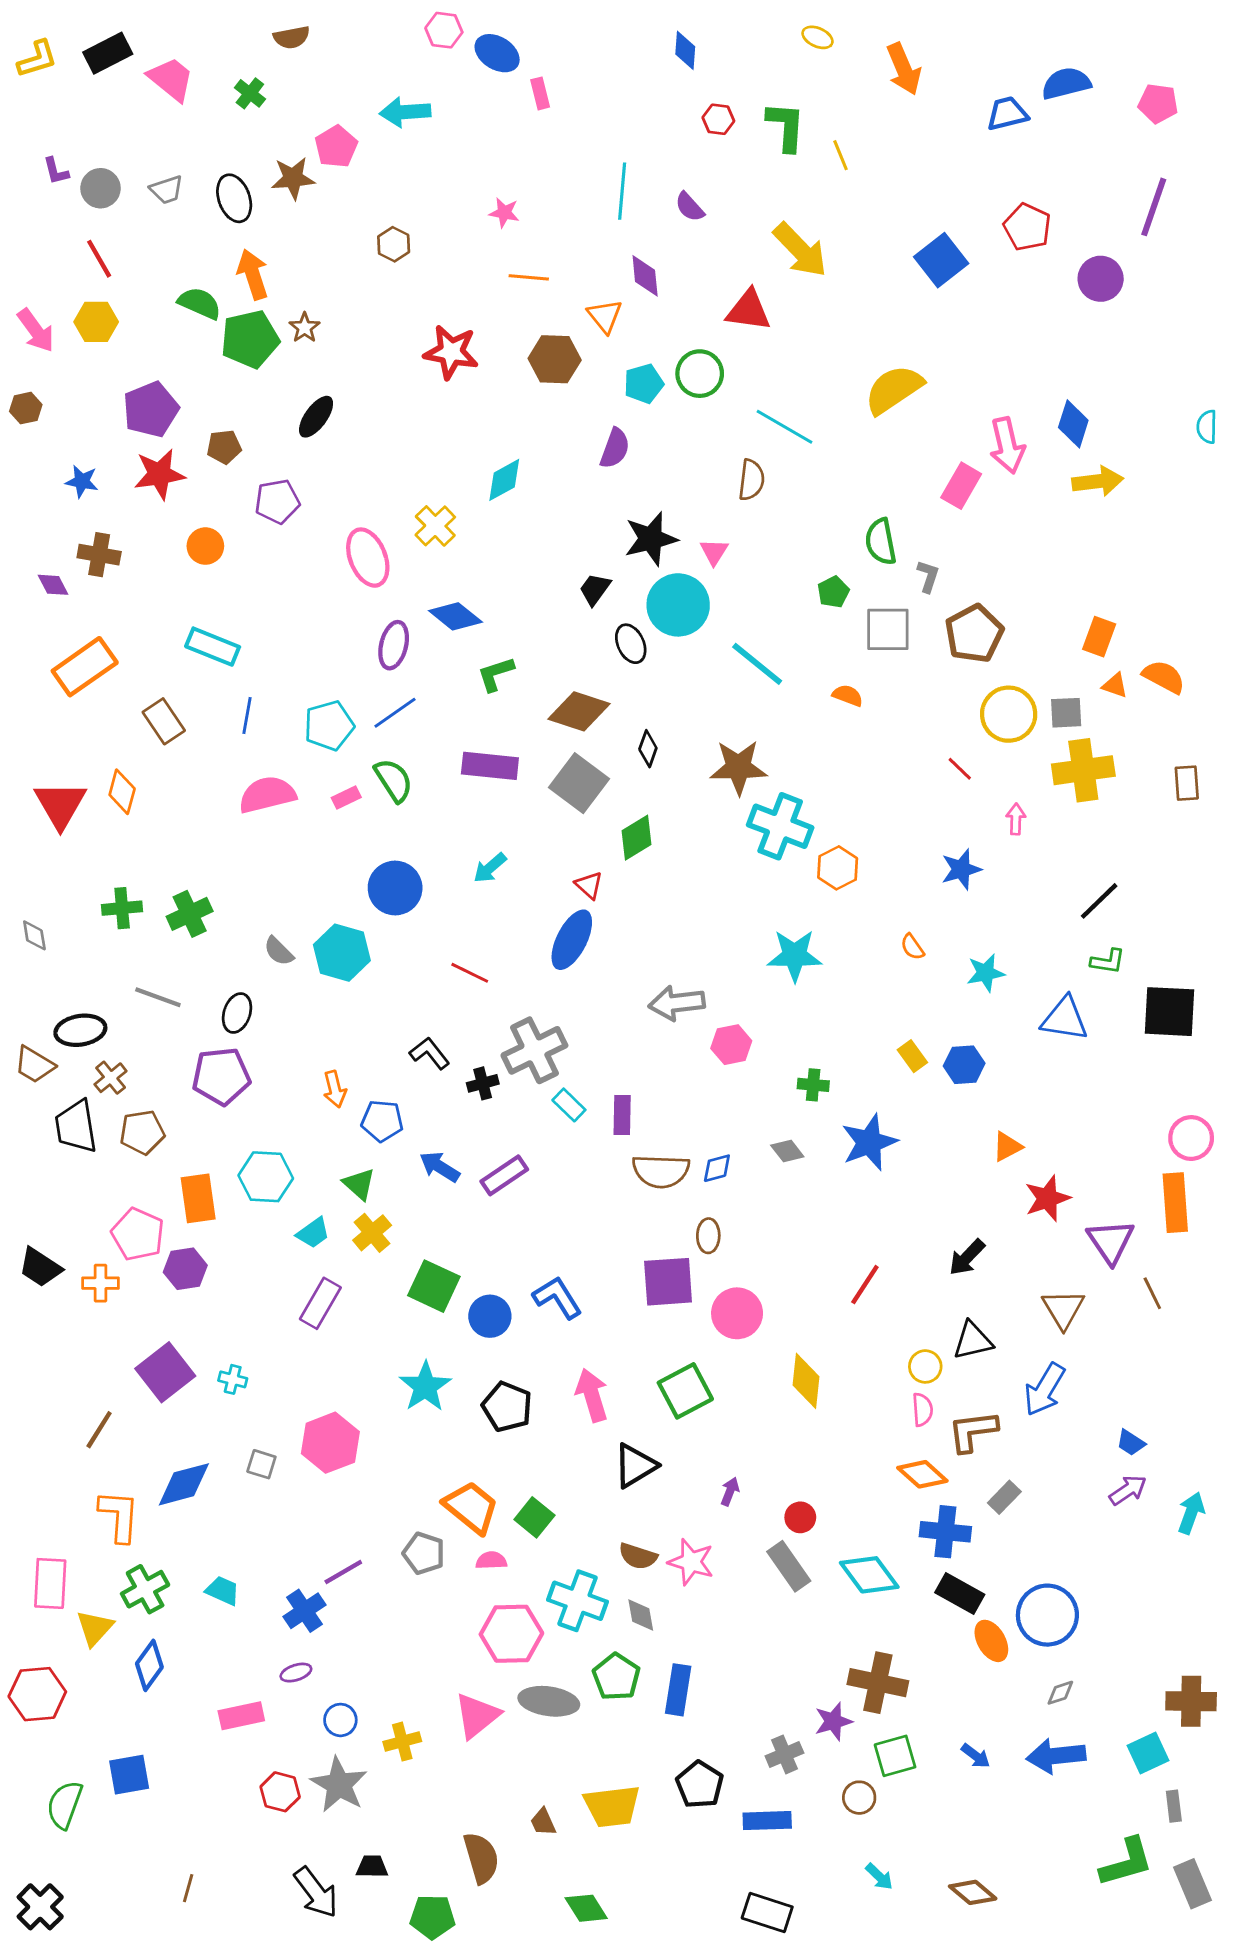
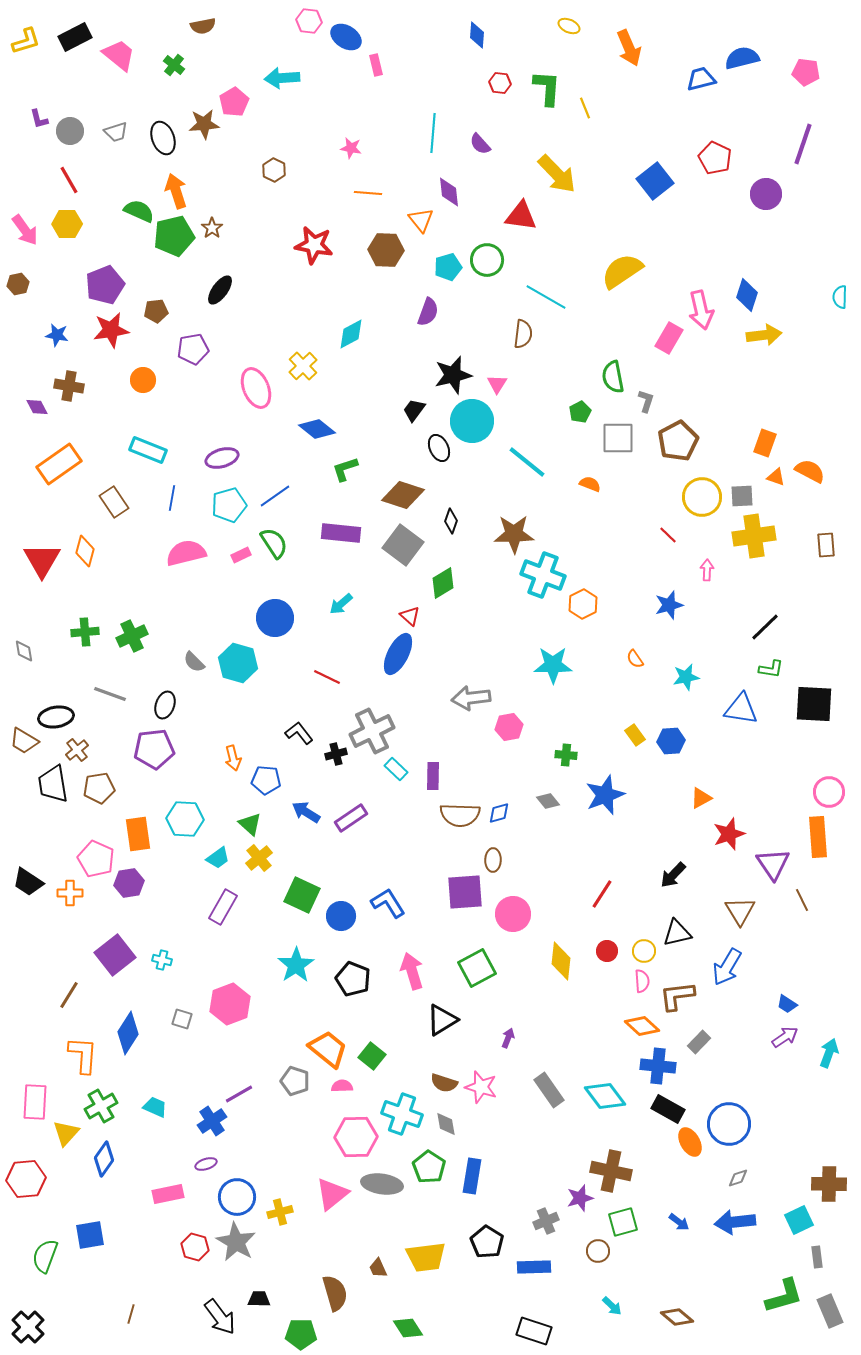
purple ellipse: (394, 645) -> (222, 458), moved, turned 60
blue diamond: (184, 1484) -> (128, 1033), turned -42
red circle: (800, 1517) -> (607, 951), moved
blue circle: (340, 1720) -> (237, 1197), size x1.6

